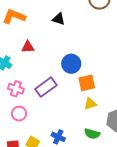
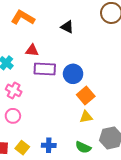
orange square: (87, 83) -> (86, 96), turned -36
purple rectangle: (46, 87) -> (45, 69), moved, turned 30
blue cross: (58, 137) -> (49, 145), turned -32

